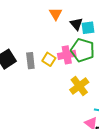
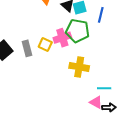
yellow cross: (79, 86) -> (79, 67), turned -36

